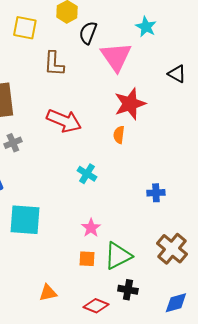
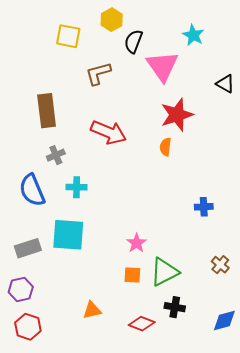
brown L-shape: (54, 64) -> (98, 73), turned 72
cyan cross: (87, 174) -> (77, 187), moved, turned -30
brown cross: (172, 249) -> (220, 265), size x0.6

